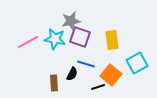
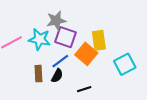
blue line: (86, 64) -> (60, 61), moved, turned -54
orange square: (111, 75) -> (86, 54), moved
brown rectangle: (54, 83) -> (38, 74), moved

